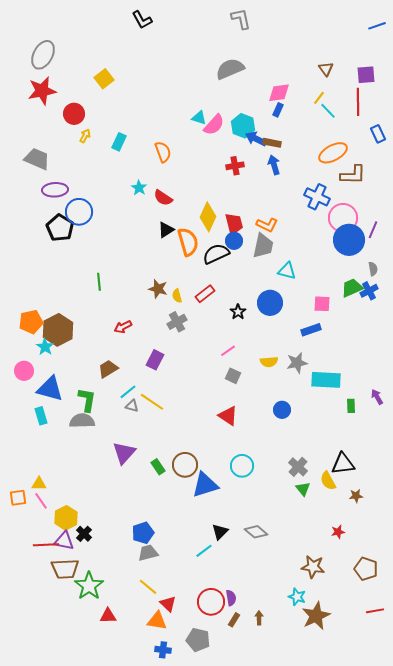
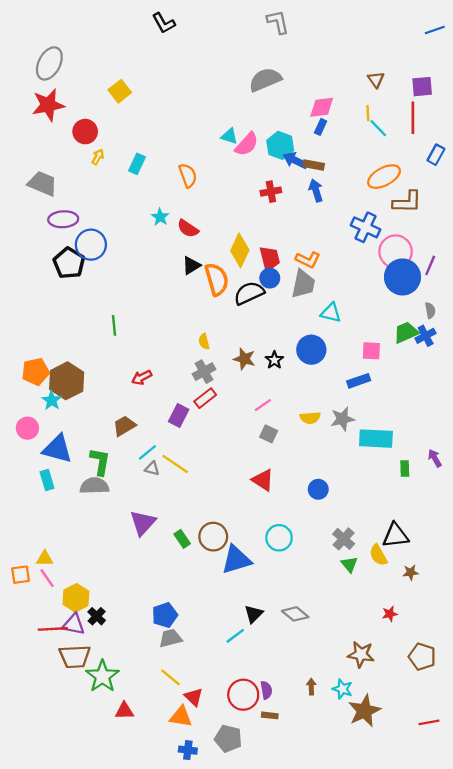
yellow line: (319, 98) -> (368, 113), turned -40
blue rectangle: (378, 134) -> (436, 155), turned 54
brown star: (158, 289) -> (244, 359), moved
red rectangle: (205, 294) -> (205, 398), moved
blue circle: (282, 410) -> (318, 489), moved
red line: (375, 611) -> (429, 722), moved
brown arrow: (259, 618) -> (311, 687), moved
brown rectangle: (234, 620) -> (270, 715), turned 64

